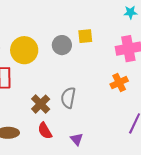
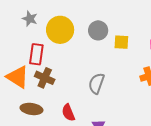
yellow square: (85, 36) -> (121, 42), moved
brown cross: (41, 104) -> (45, 78), moved, turned -30

